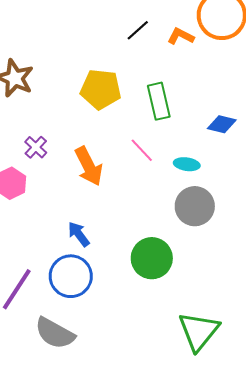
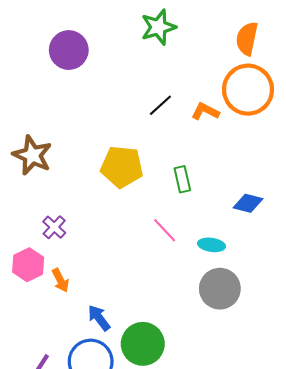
green rectangle: (159, 101) -> (182, 179), size x0.7
orange arrow: (89, 166) -> (60, 280), moved, size x0.6
green circle: (152, 258) -> (143, 344), moved

